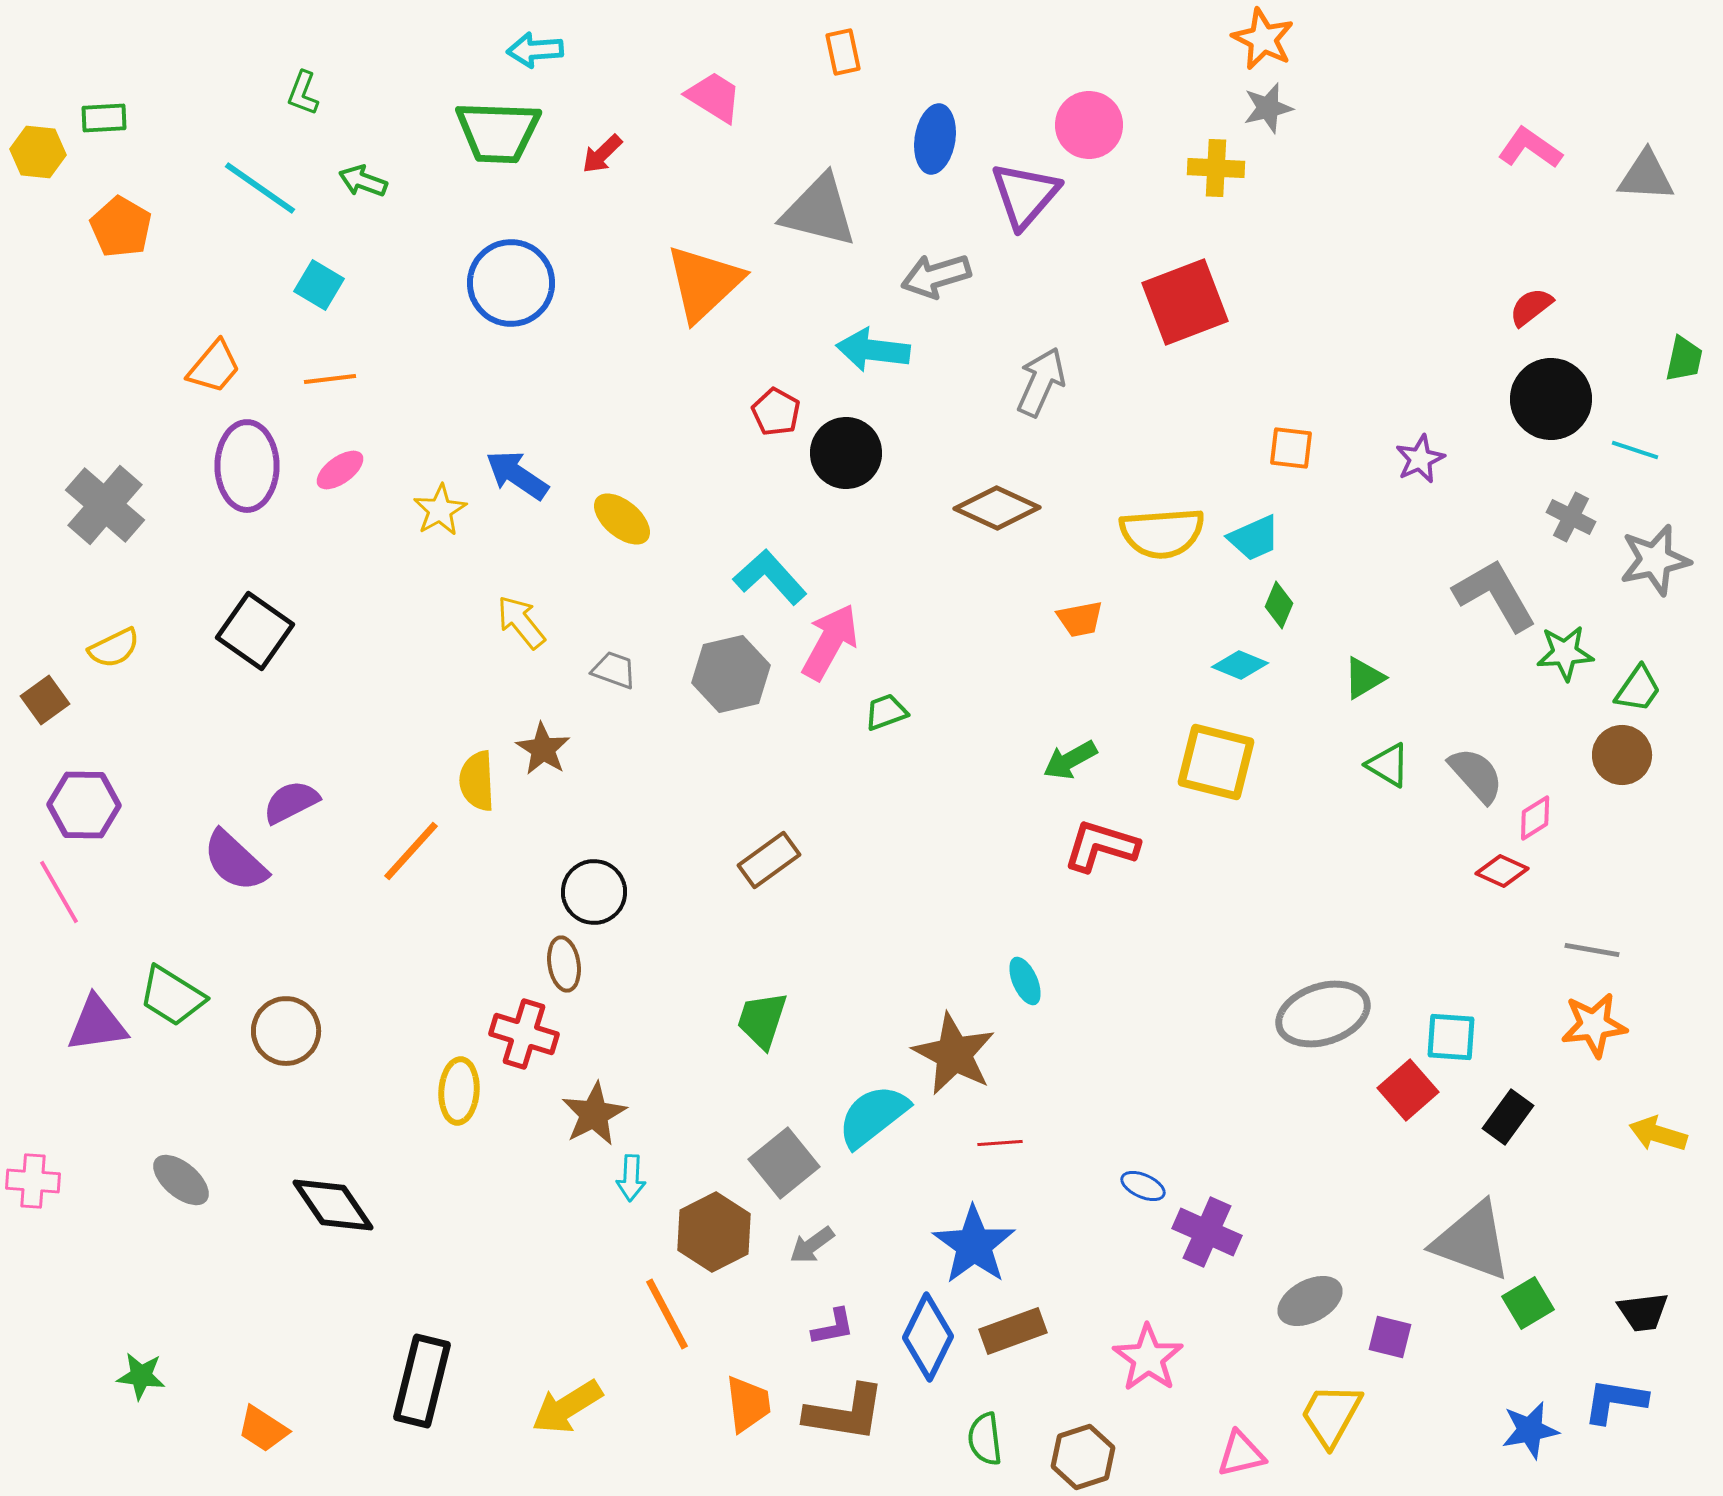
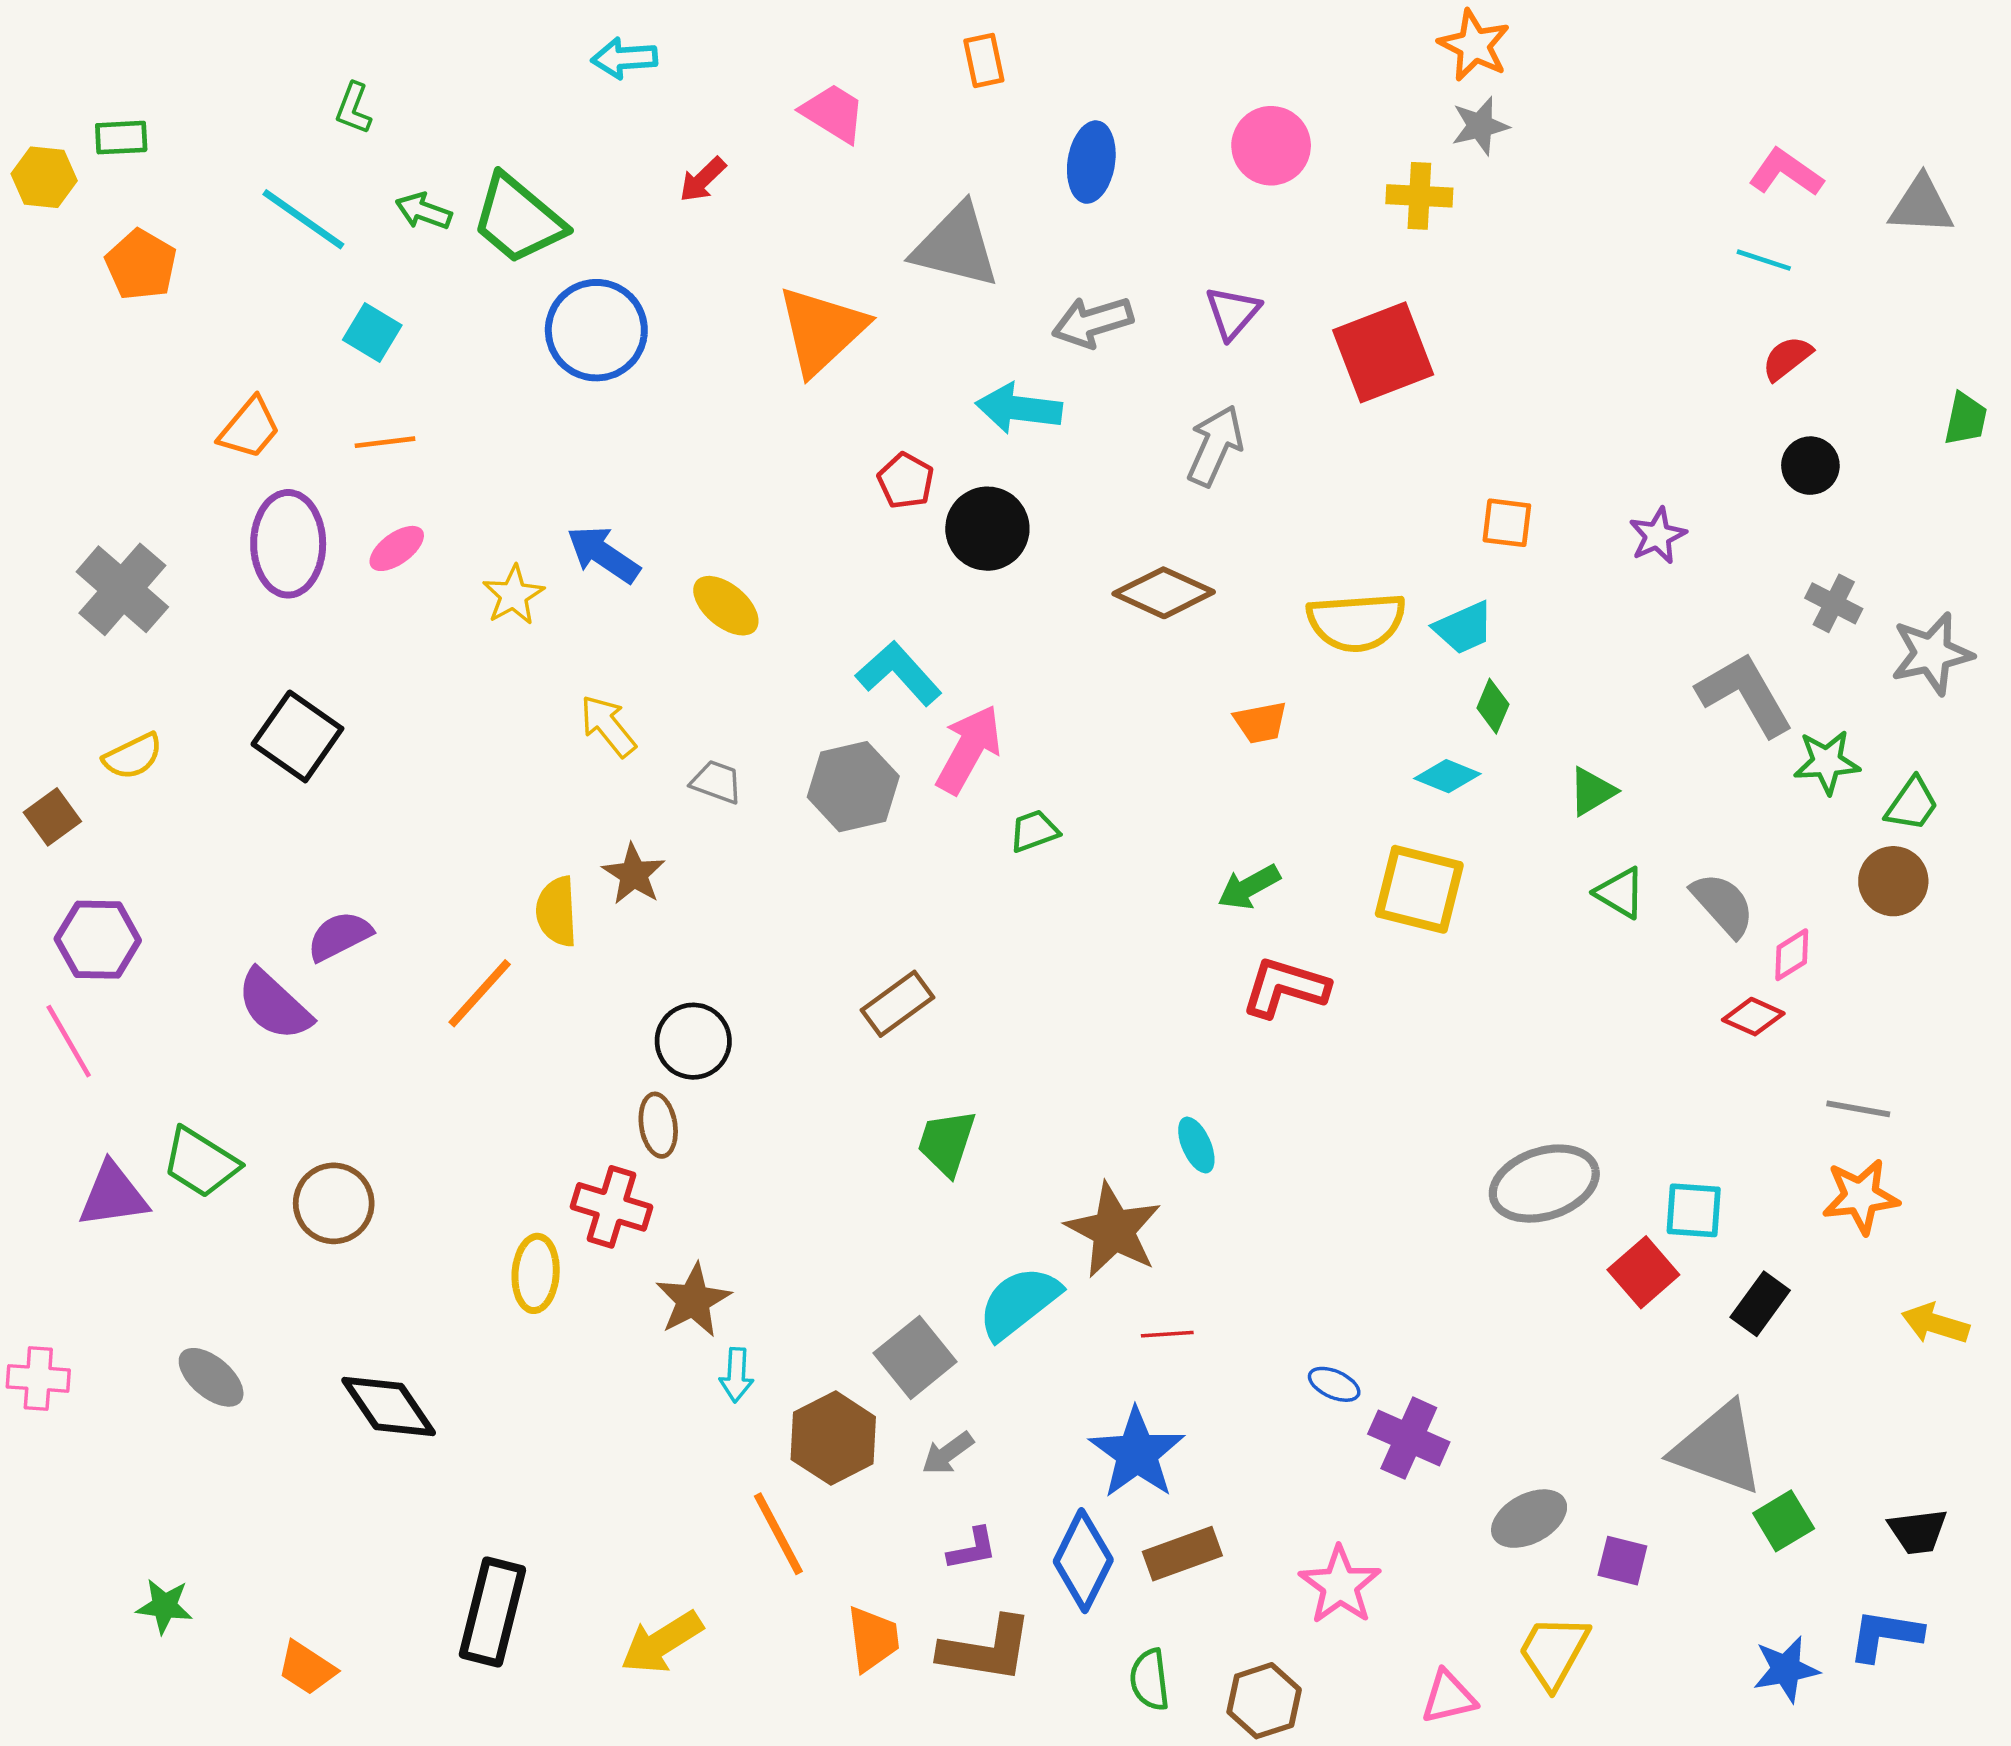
green trapezoid: (498, 132) -> (518, 219), moved, turned 38
purple triangle: (1025, 195) -> (1233, 313), moved, size x0.7
black circle: (1551, 399) -> (1810, 466), size x0.6
cyan line: (1635, 450) -> (1764, 260), moved
green trapezoid: (762, 1020) -> (947, 1143), moved

